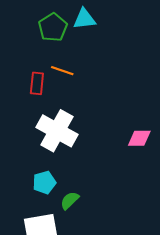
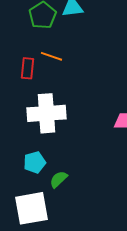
white cross: (57, 131) -> (47, 113), turned -33

